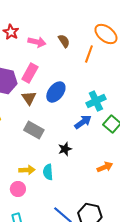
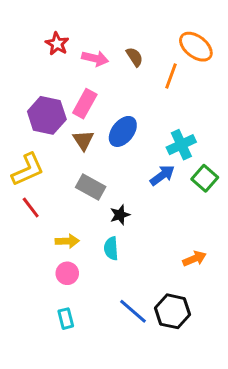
black star: (65, 149) -> (120, 215), moved
orange arrow: (105, 167) -> (194, 259), moved
yellow arrow: (27, 170) -> (67, 241), moved

